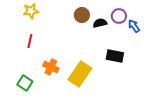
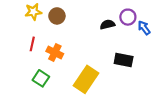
brown circle: (82, 15) -> (57, 16), moved
orange cross: (51, 67) -> (55, 52), moved
green square: (25, 83) -> (41, 78), moved

